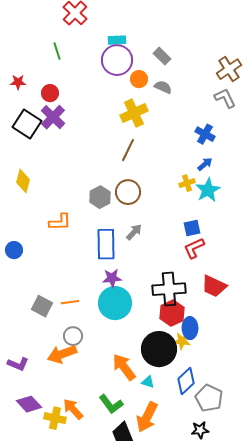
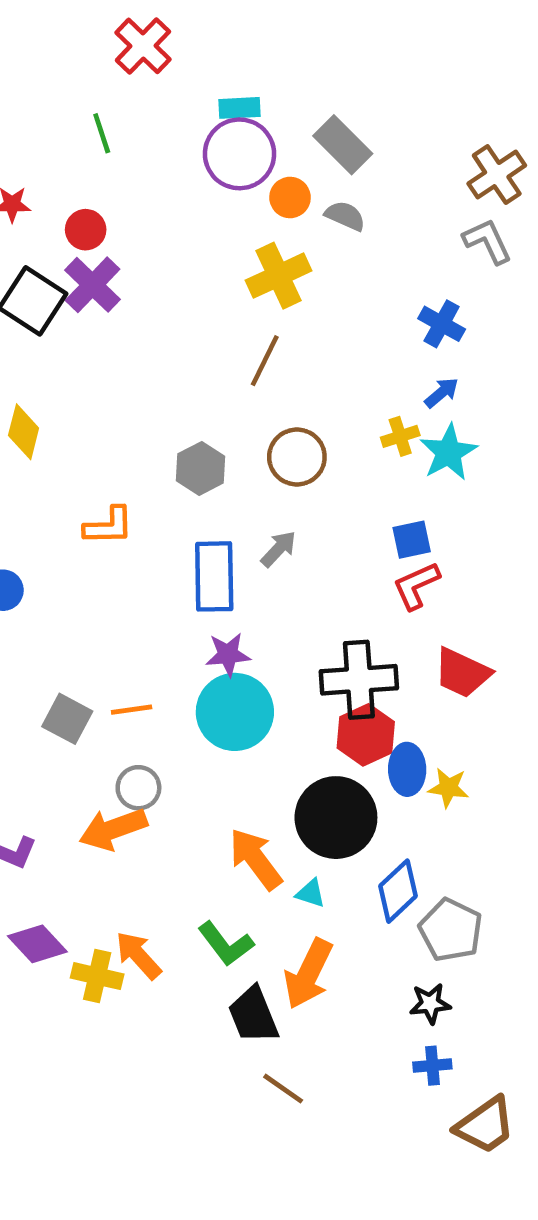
gray rectangle: (162, 56) -> (343, 145), size x1.4
brown circle: (128, 192) -> (297, 457), moved
yellow star: (182, 341) -> (448, 788), moved

